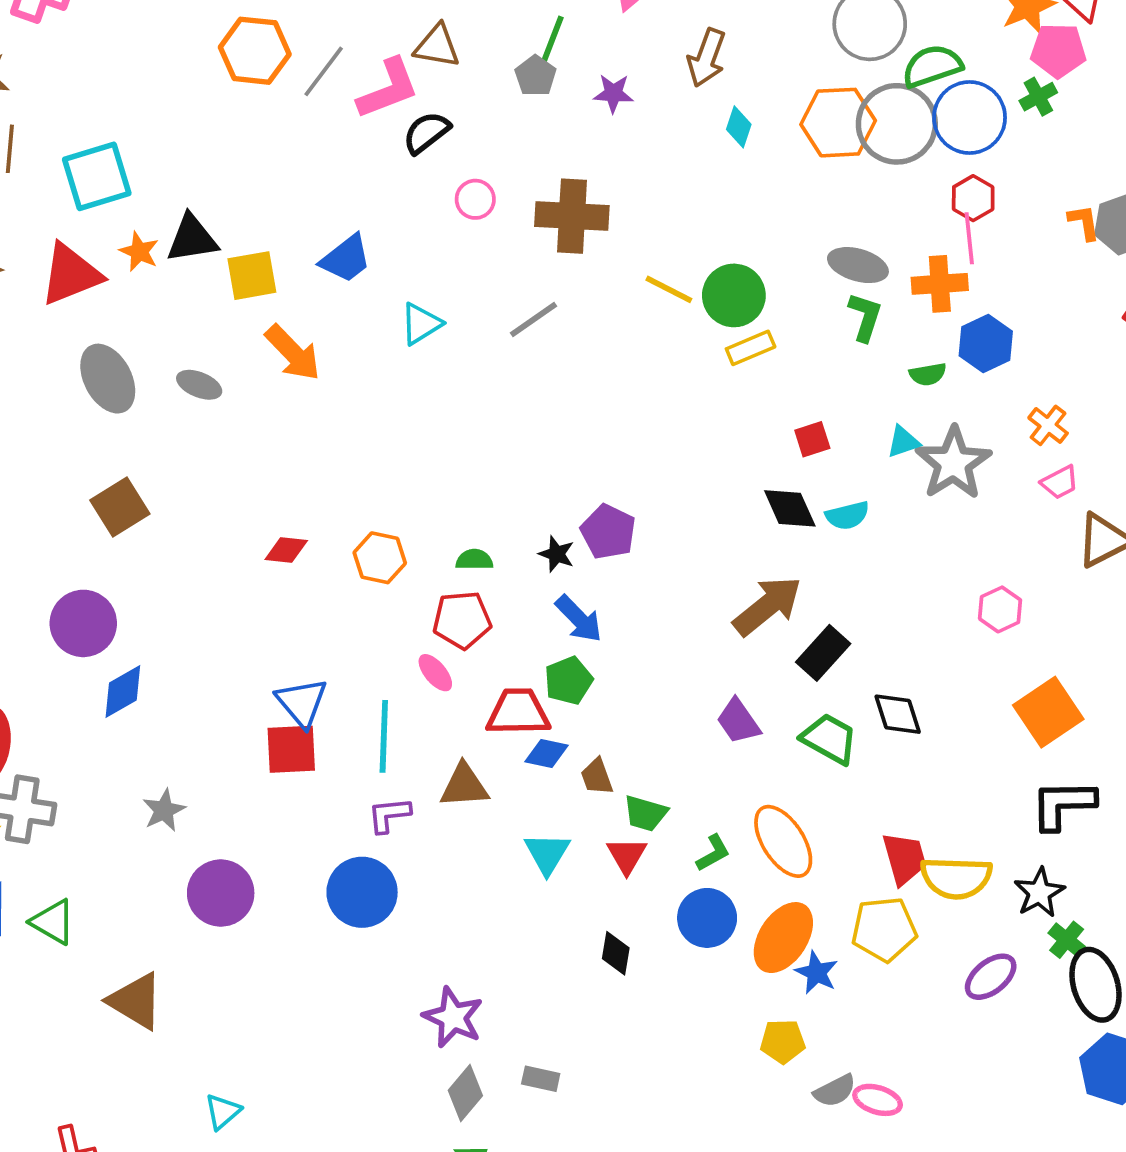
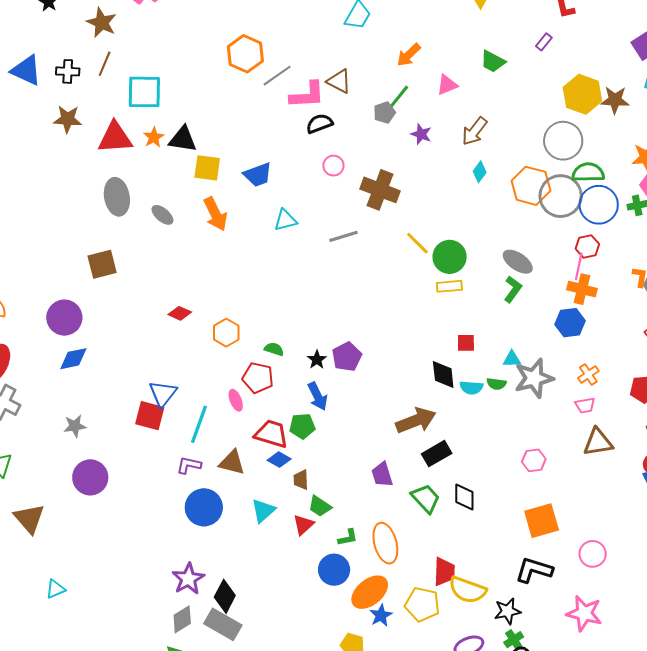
orange cross: (940, 284) -> (582, 289), moved
green semicircle: (928, 374) -> (496, 384), moved
blue circle: (362, 892) -> (204, 507), moved
black diamond: (616, 953) -> (225, 596), moved, size x1.4
gray rectangle: (541, 1079) -> (223, 624), size x1.8

